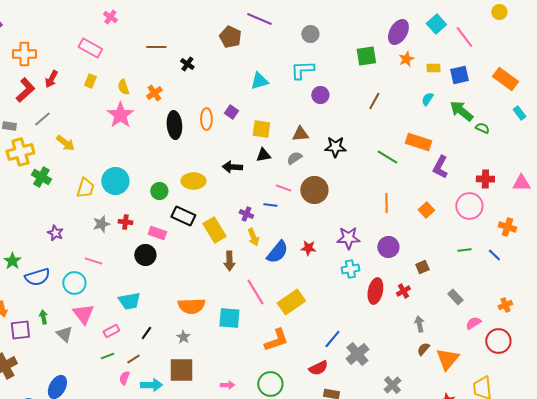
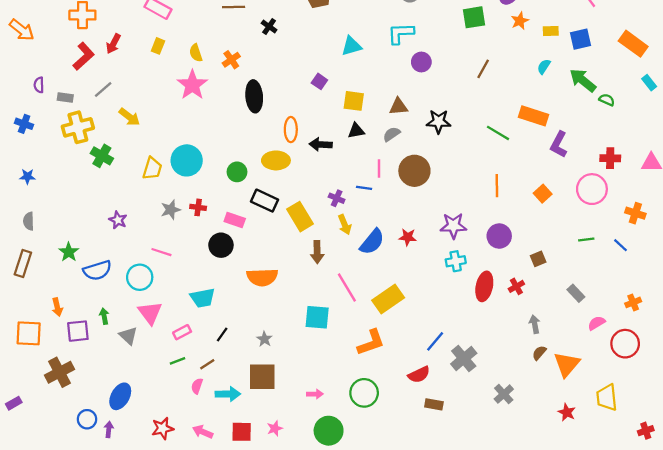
orange ellipse: (206, 119) -> (291, 130), moved
pink line: (283, 188) -> (379, 168), turned 70
orange semicircle: (191, 306) -> (262, 277), moved

